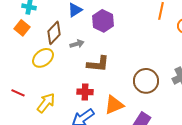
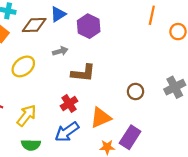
brown diamond: (54, 33) -> (34, 25), moved, turned 45
brown circle: (146, 81) -> (135, 92), size x0.6
red cross: (85, 92) -> (69, 103), turned -35

